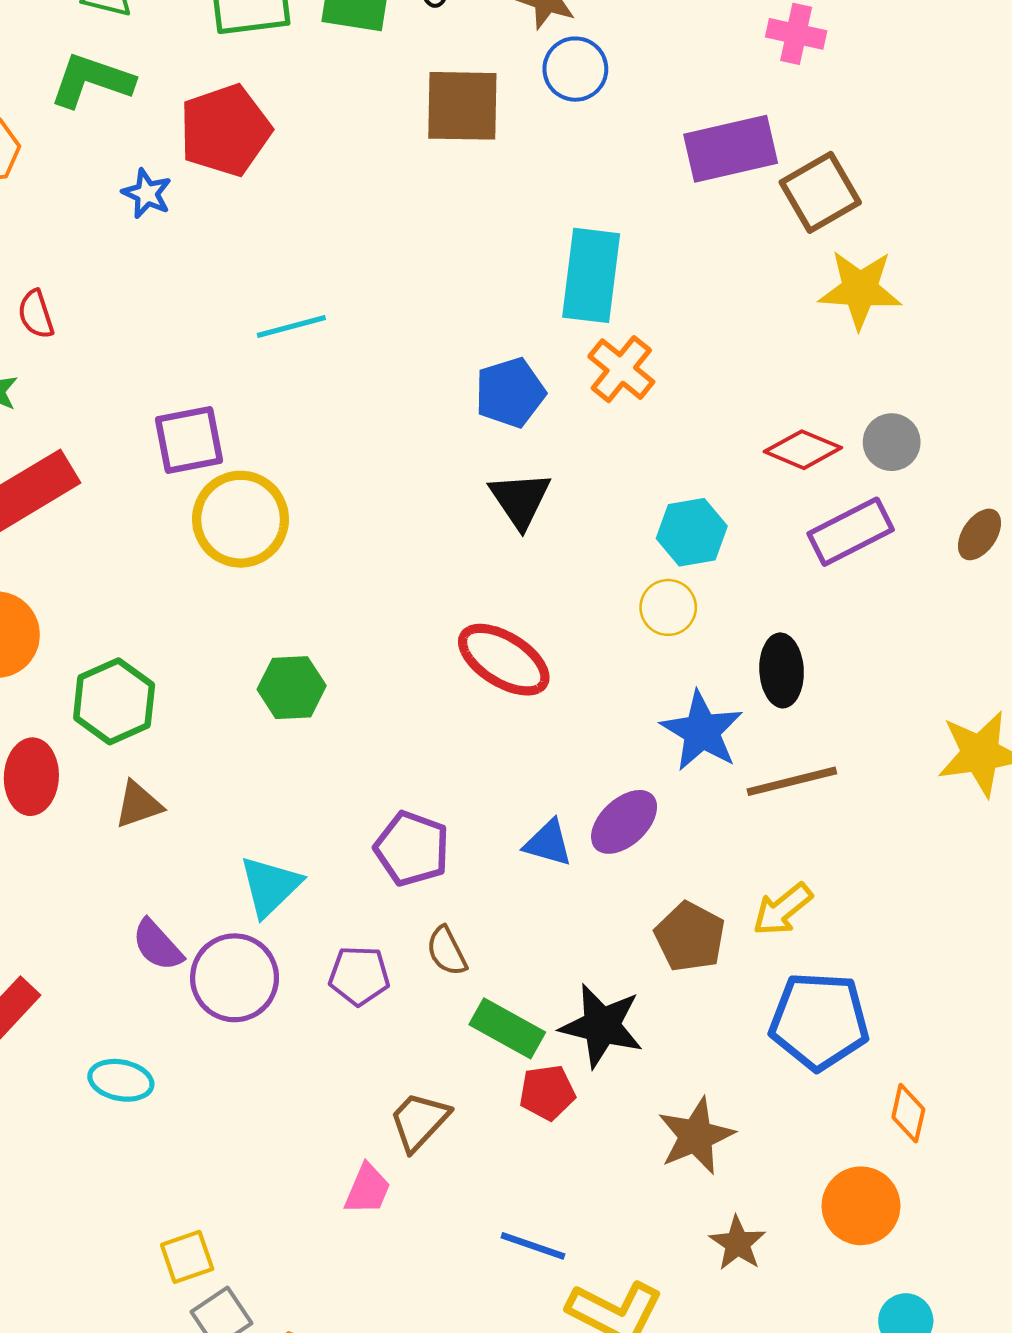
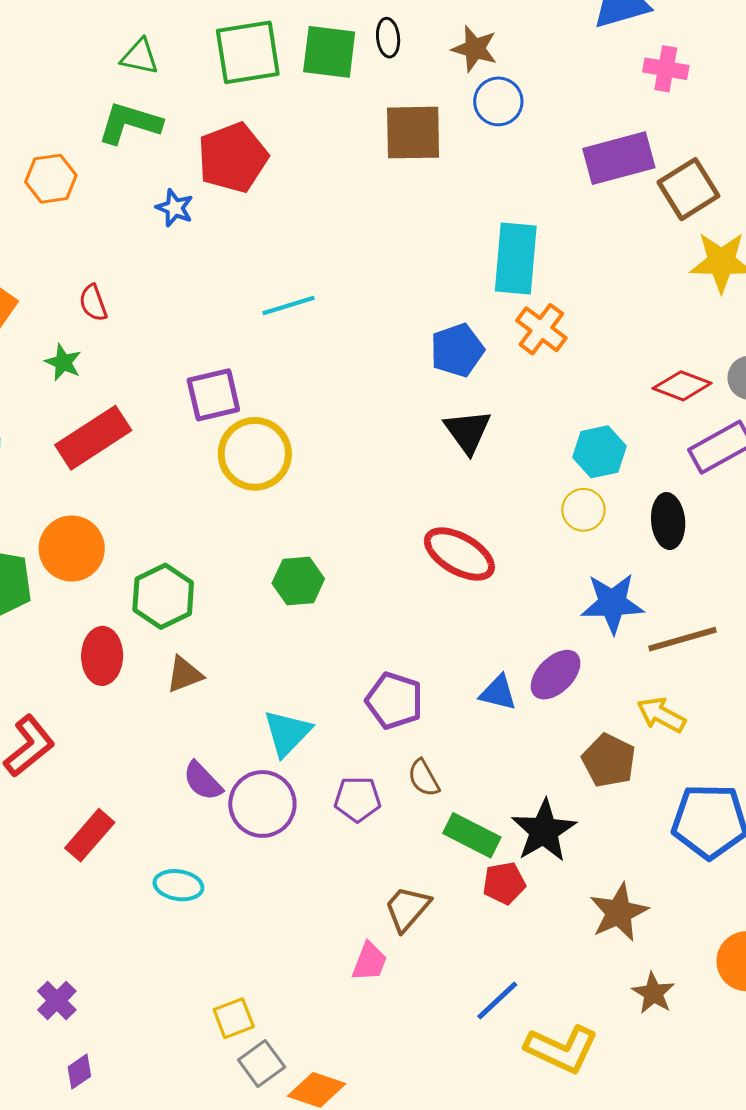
black ellipse: (782, 670) -> (668, 521), moved
blue star: (702, 731) -> (612, 603), turned -30
yellow arrow: (782, 909) -> (661, 715), moved, turned 69
black star: (602, 1026) -> (544, 831), turned 30
blue line: (533, 1246) -> (497, 1000), turned -60

